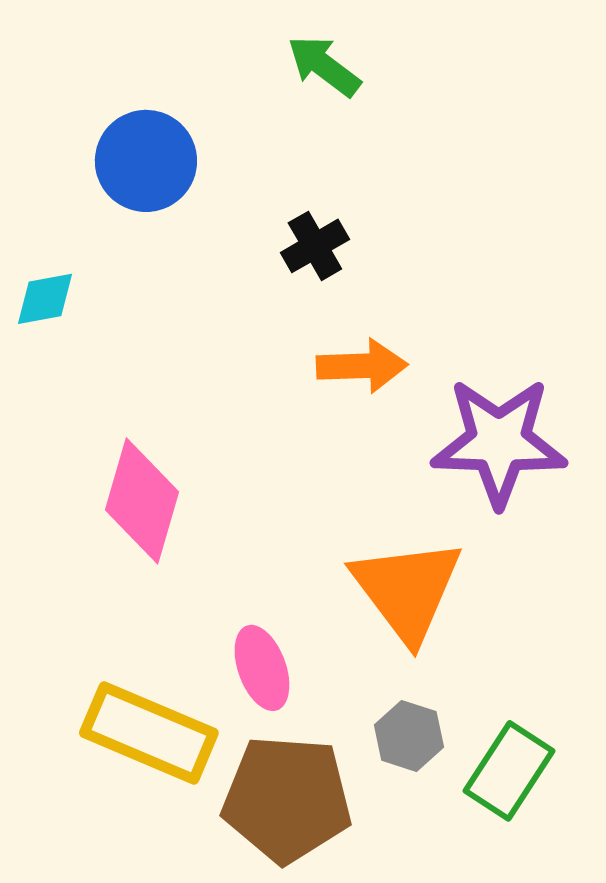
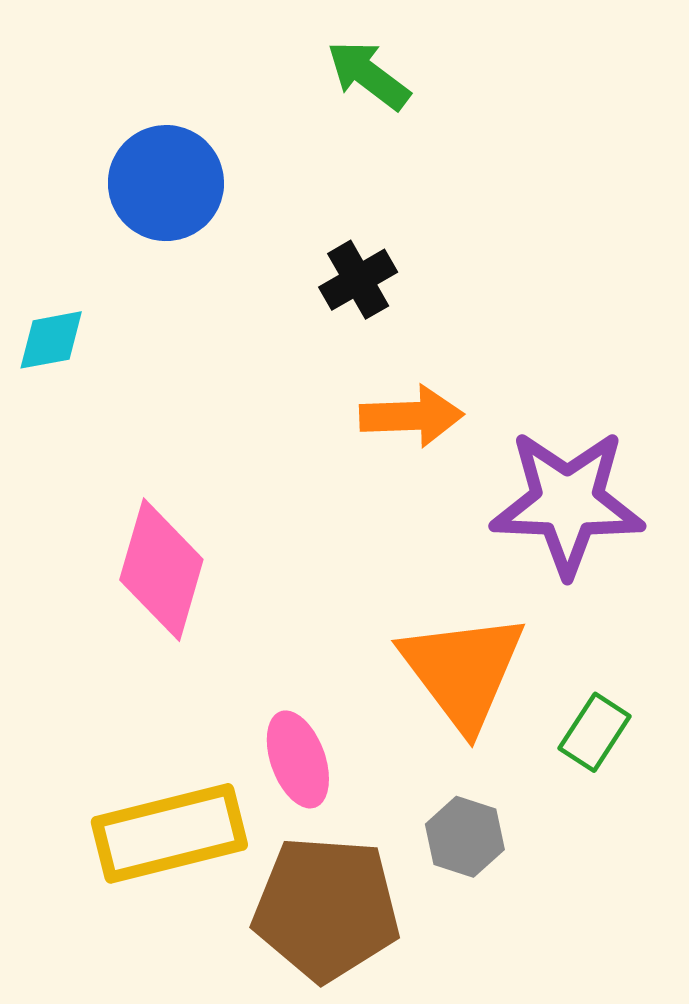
yellow rectangle: (149, 733) -> (169, 833), turned -37
green rectangle: (509, 771) -> (595, 732), moved, size x0.7

